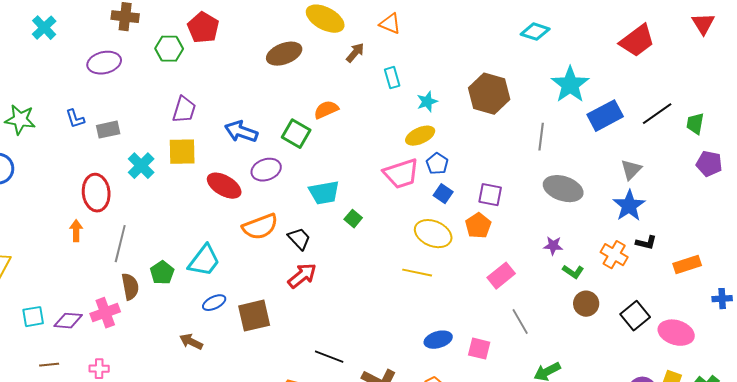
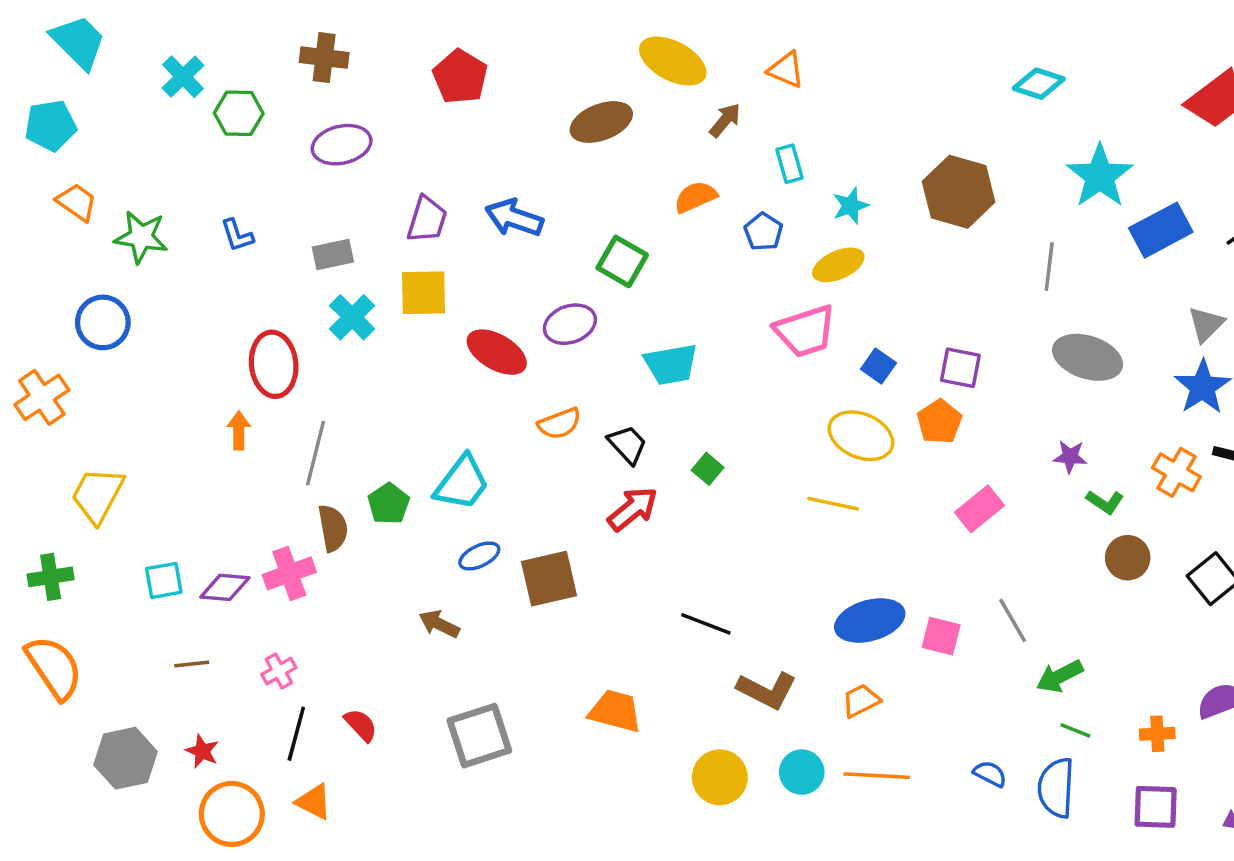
green hexagon: (169, 49) -> (239, 113), moved
purple ellipse: (104, 63) -> (342, 145), moved
orange semicircle: (326, 110) -> (695, 197), moved
gray rectangle: (108, 130) -> (333, 254), moved
blue arrow: (241, 132) -> (514, 218), moved
blue pentagon: (437, 164) -> (763, 232), moved
green square: (353, 219) -> (708, 469), moved
orange semicircle: (260, 227) -> (559, 424), size x0.7
gray line: (520, 322) -> (1013, 620), moved
blue ellipse: (438, 340) -> (870, 620), size x1.4
black line: (329, 357) -> (706, 624), moved
pink cross: (99, 369) -> (279, 671), turned -30

